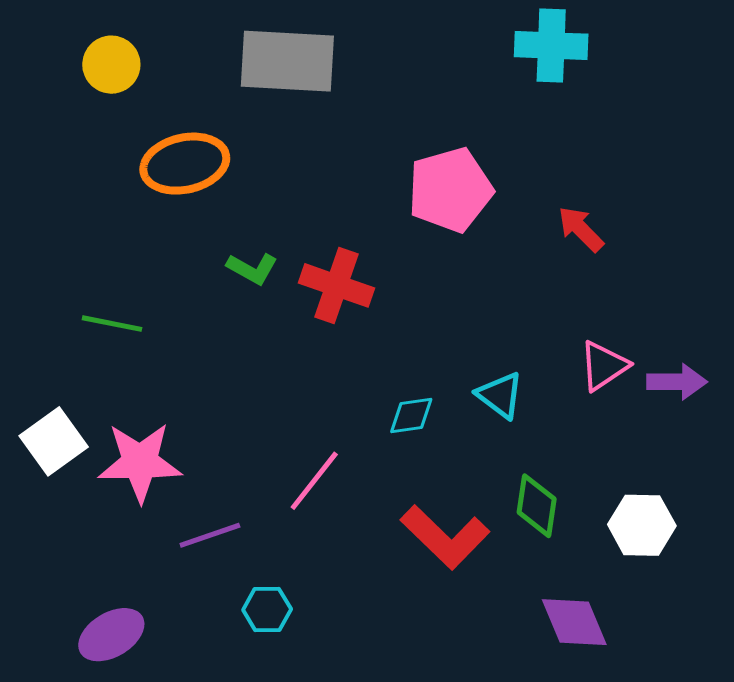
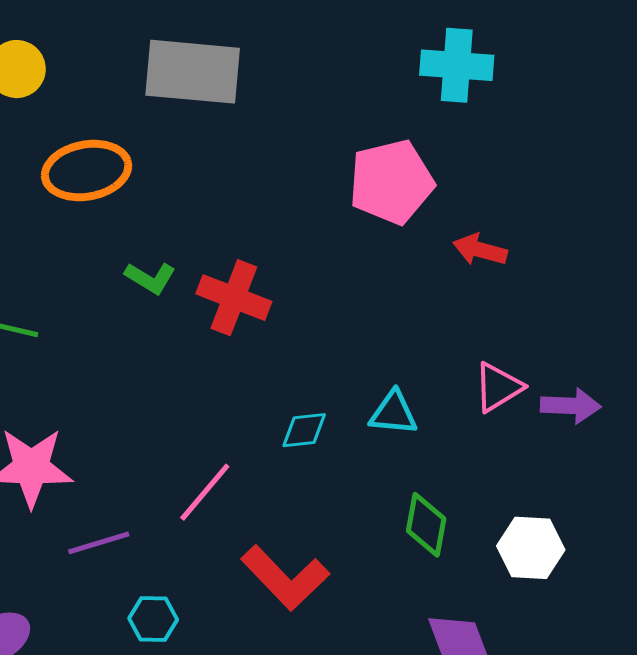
pink pentagon: (450, 190) -> (391, 182), moved
red arrow: (581, 229) -> (480, 250), turned -32
cyan triangle: (500, 395) -> (394, 413), turned -34
red L-shape: (445, 537) -> (285, 578), moved

